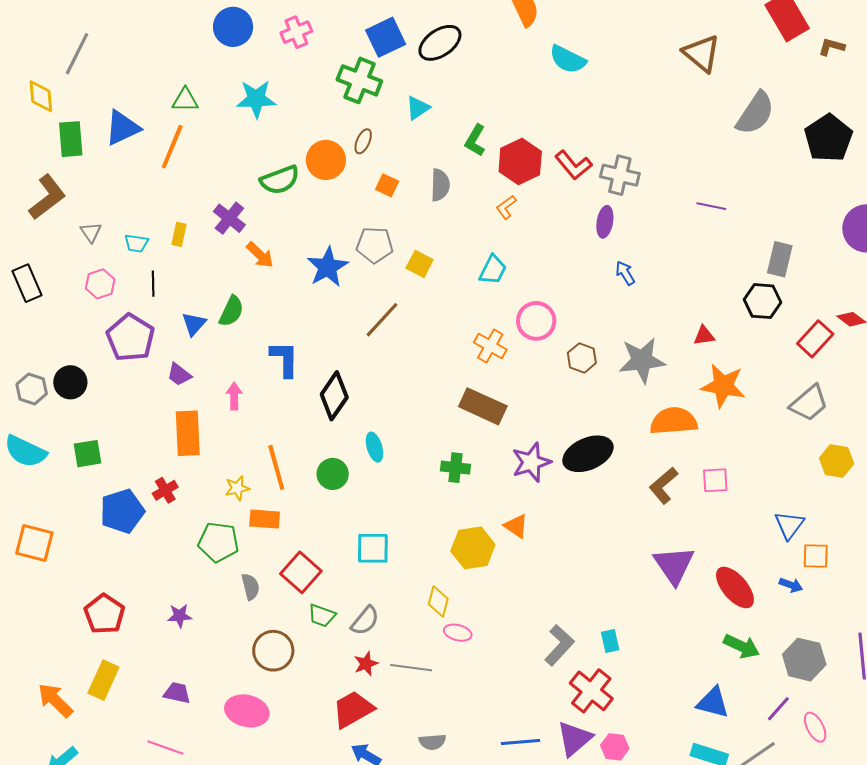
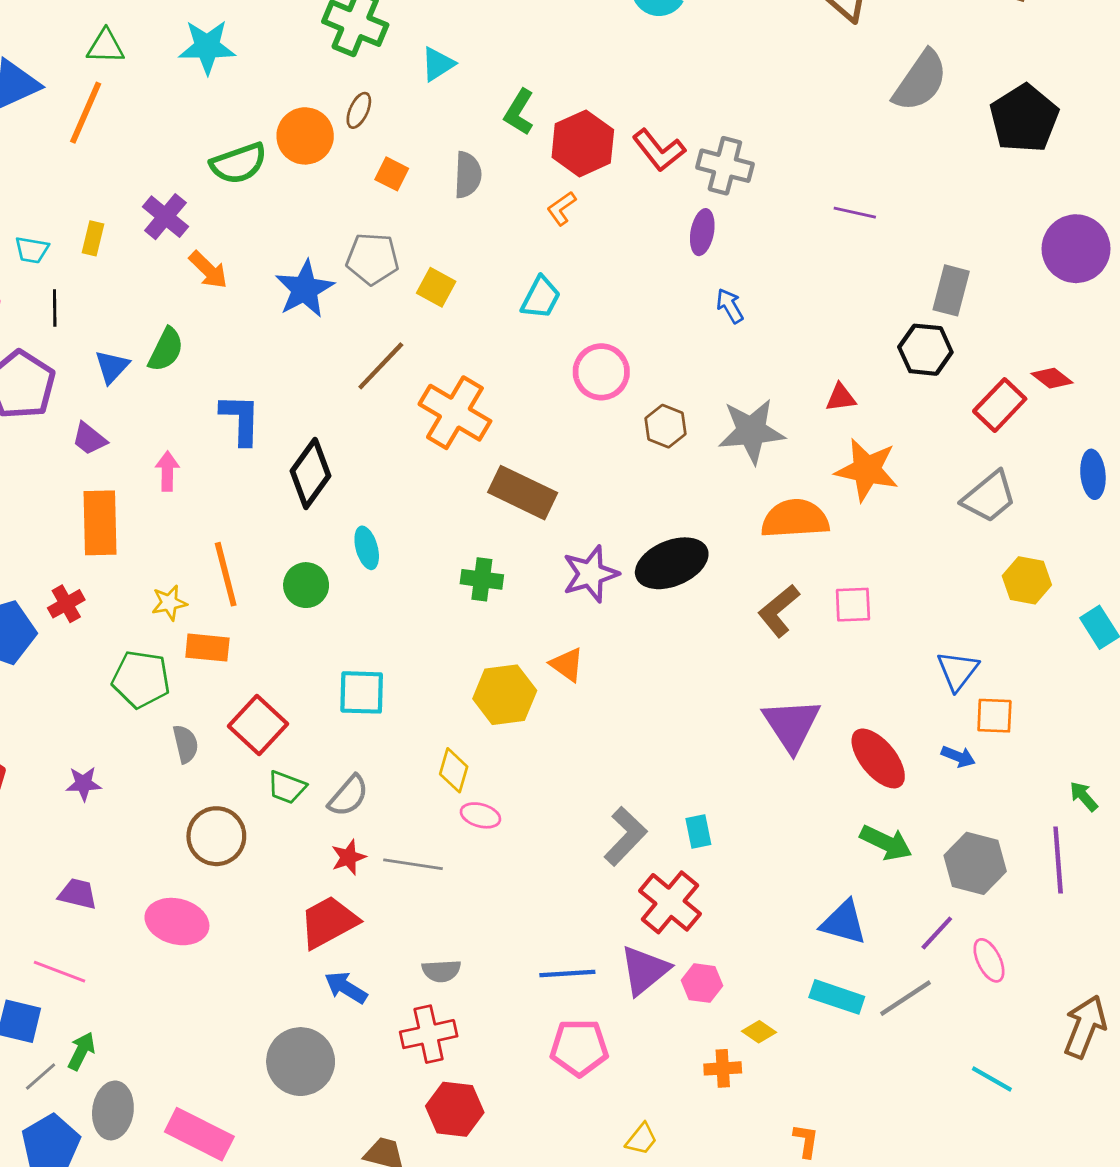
orange cross: (490, 346) -> (455, 413), moved, size x1.5

